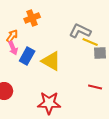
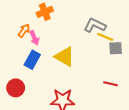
pink arrow: (13, 48) -> (34, 38), moved
blue rectangle: (27, 56) -> (32, 60), moved

